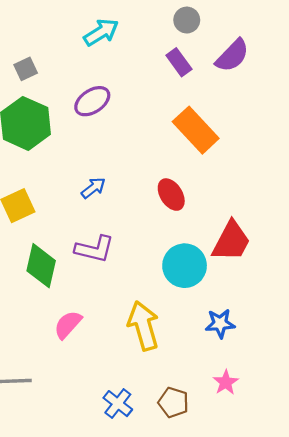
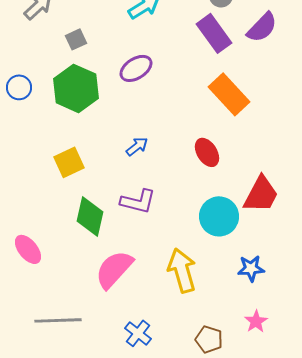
purple rectangle: (179, 62) -> (214, 33), size x1.5
pink semicircle: (68, 325) -> (114, 269), size x1.5
blue cross: (118, 404) -> (138, 333), moved

